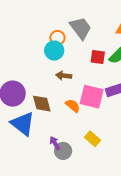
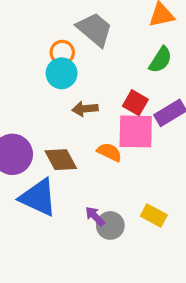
red square: (98, 57) -> (135, 103), moved, turned 35
yellow rectangle: (92, 139) -> (154, 215), moved

